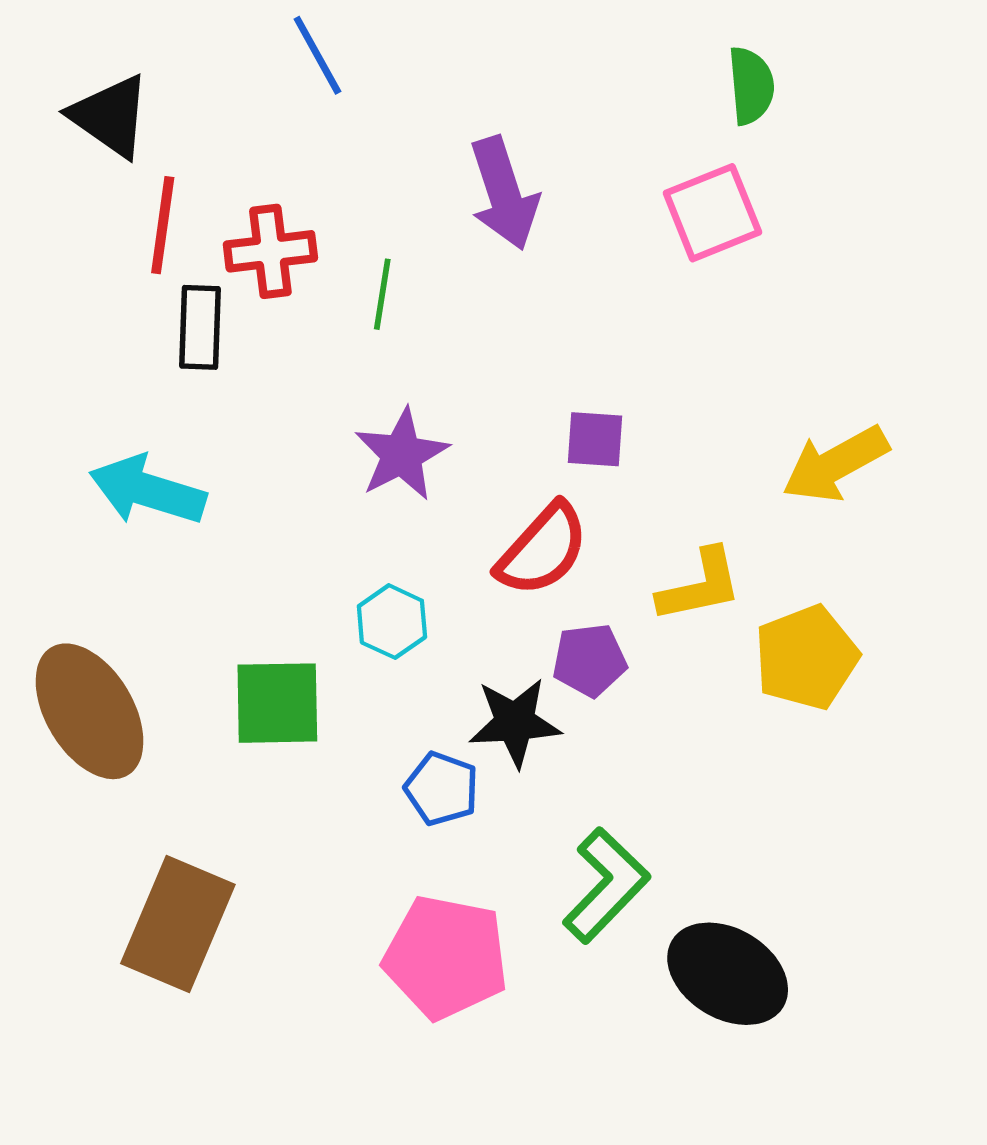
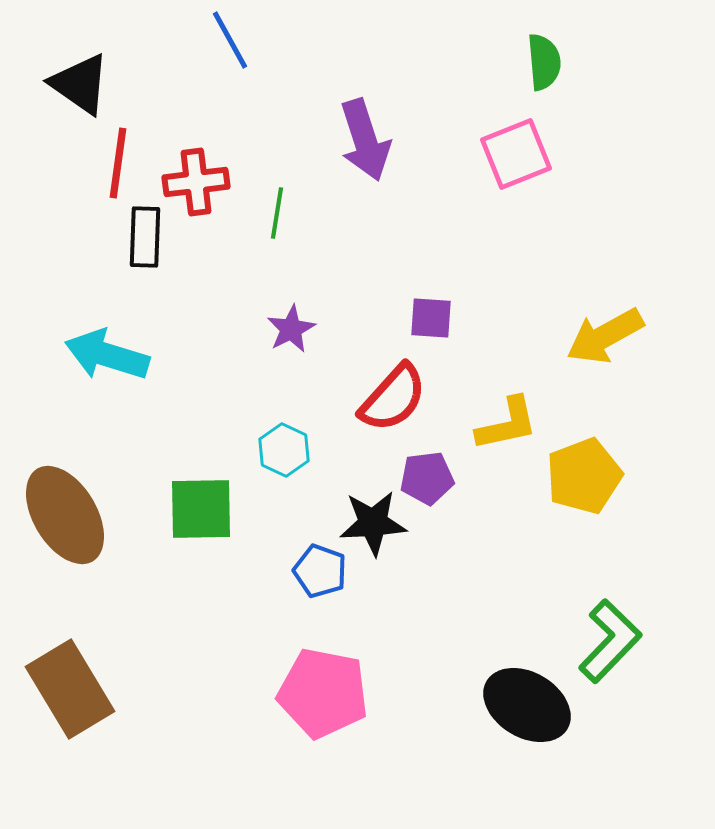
purple star: (402, 454) -> (291, 329), size x0.7
green L-shape: (606, 885) -> (610, 641), moved
brown rectangle: (178, 924) -> (70, 689), moved, turned -54

